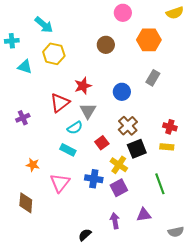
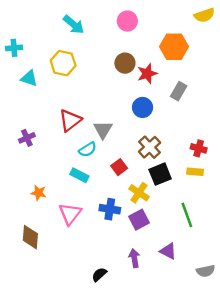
pink circle: (123, 13) -> (127, 21), moved
cyan arrow: (44, 25) -> (74, 25), moved
brown circle: (106, 45) -> (125, 63), moved
red star: (83, 86) -> (147, 74), moved
purple triangle: (144, 215) -> (168, 251), turned 35

